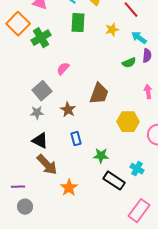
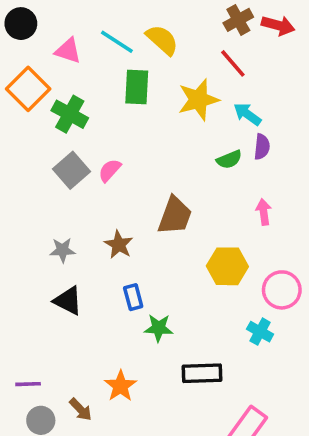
yellow star: (112, 30) -> (198, 100), size x1.6
green cross: (41, 38) -> (70, 114), turned -30
gray square: (42, 91) -> (72, 170), moved
green star: (101, 156) -> (159, 328), moved
brown arrow: (47, 165) -> (81, 409), moved, size x0.6
cyan cross: (137, 169) -> (260, 332), moved
black rectangle: (114, 181) -> (202, 373), turned -35

